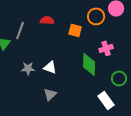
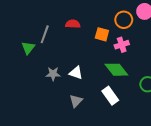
pink cross: (106, 48) -> (122, 45), moved
green diamond: (89, 64) -> (116, 70), turned -40
white rectangle: (106, 100) -> (110, 96), moved

